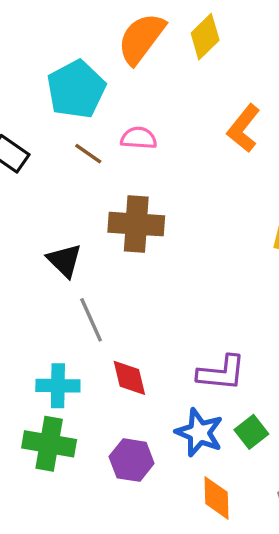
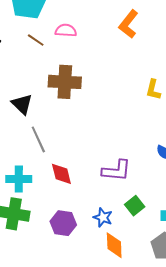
blue star: (199, 433) -> (103, 217), moved, size x0.7

